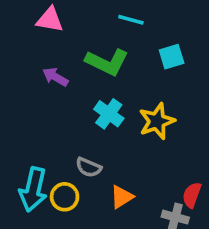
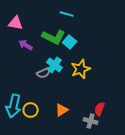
pink triangle: (50, 20) -> (16, 23), moved
cyan square: (172, 57) -> (70, 42), moved, turned -32
gray semicircle: (89, 167) -> (44, 73), moved, turned -48

